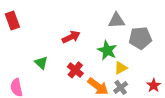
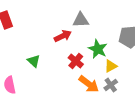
gray triangle: (117, 20) -> (81, 20), moved
red cross: (75, 70) -> (76, 61), moved

